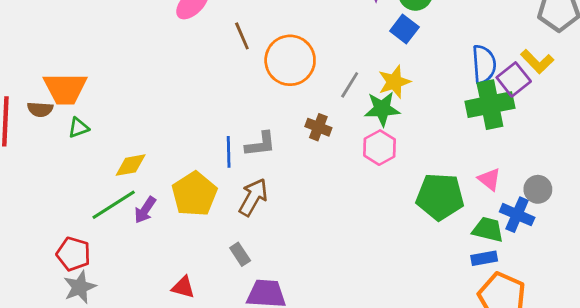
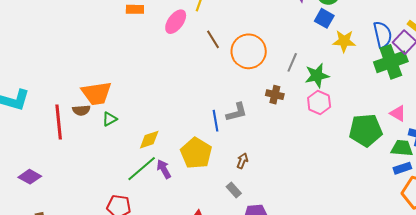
yellow star: (394, 82) -> (344, 41), moved, turned 30
brown arrow: (253, 197) -> (242, 161), moved, size x0.6
purple arrow: (145, 210) -> (164, 169), turned 126

